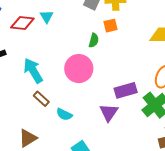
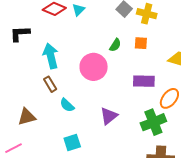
orange square: (110, 26) -> (141, 43), moved
purple rectangle: (126, 90) -> (144, 81), moved

